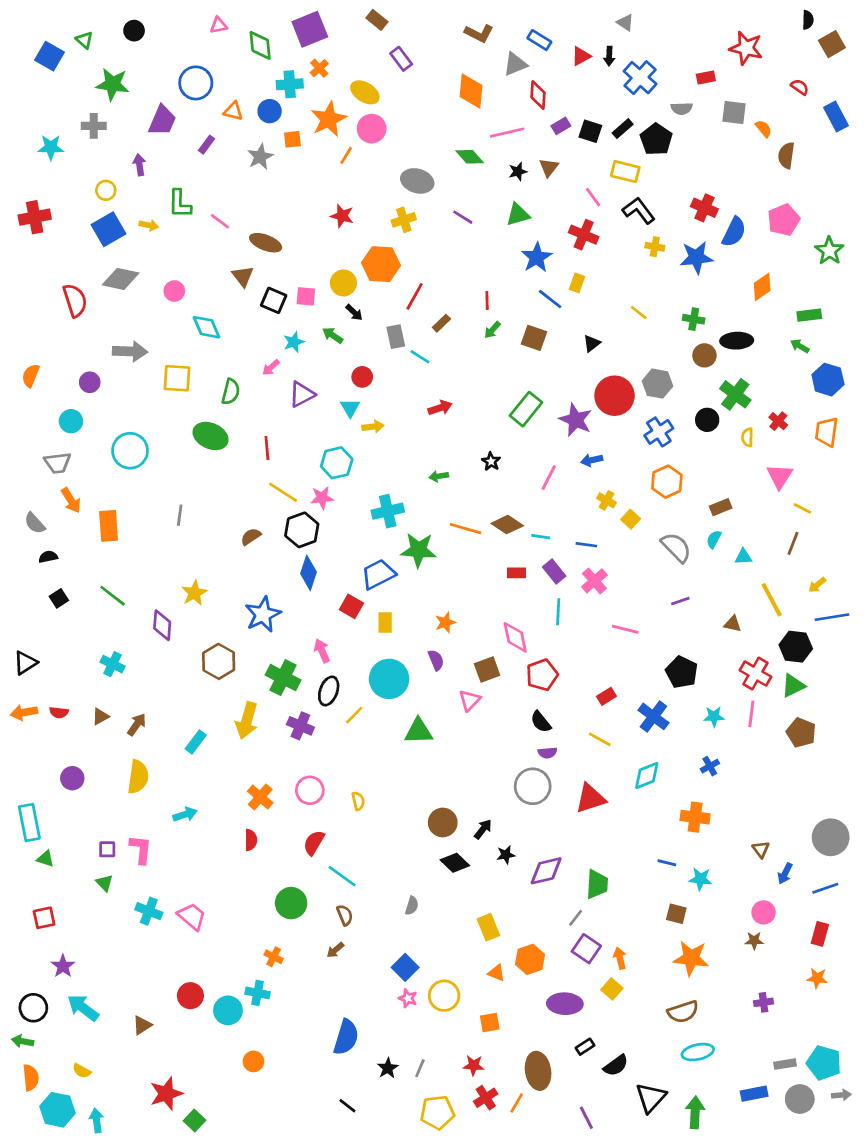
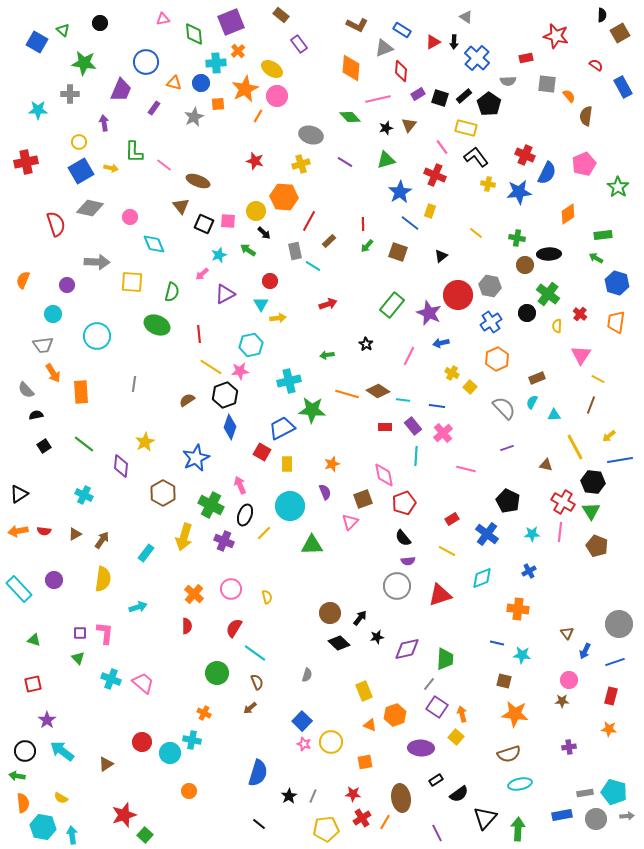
green triangle: (793, 686) -> (591, 511), turned -36
cyan rectangle: (29, 823) -> (19, 589), moved, turned -32

